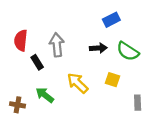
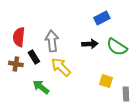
yellow square: (112, 80) -> (106, 81), moved
yellow arrow: (78, 83) -> (61, 67), moved
brown cross: (17, 105) -> (16, 64), moved

